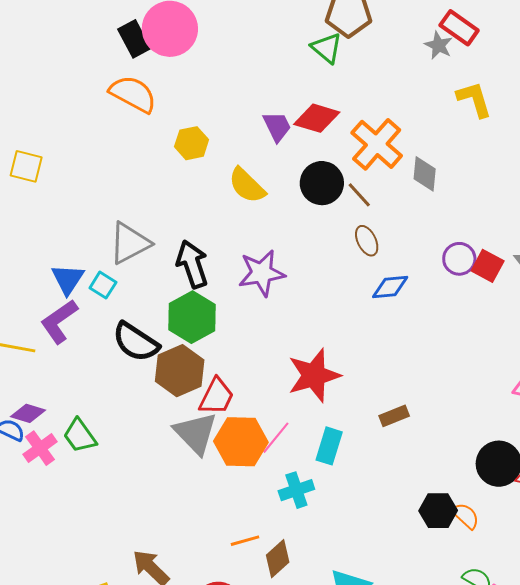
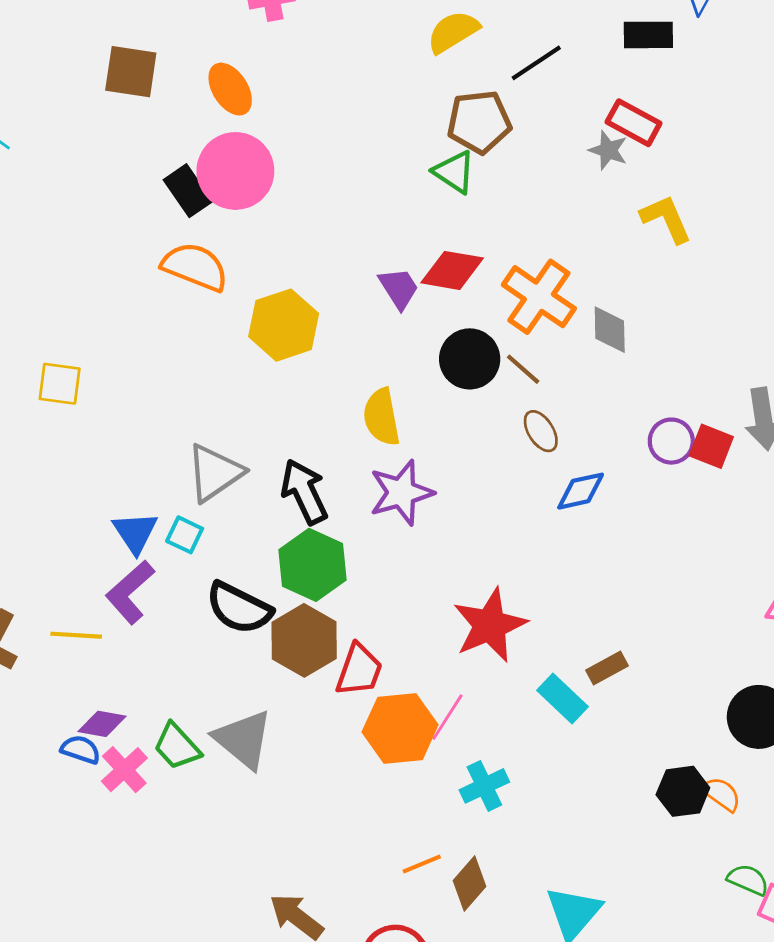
yellow hexagon: (192, 143) -> (284, 325), size x1.5
yellow semicircle: (247, 185) -> (382, 417), moved, turned 42
gray triangle: (196, 433) -> (243, 739), moved
cyan rectangle: (329, 446) -> (562, 699), moved, turned -57

